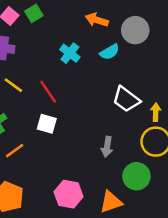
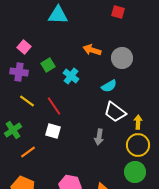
green square: (34, 13) -> (48, 65), moved
cyan semicircle: (110, 52) -> (109, 86), moved
gray arrow: (107, 147) -> (99, 137), moved
green circle: (136, 176) -> (135, 172), moved

